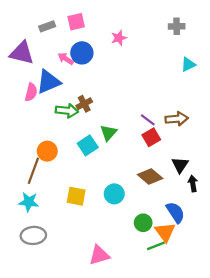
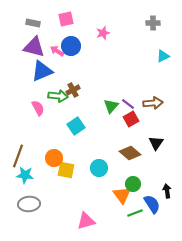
gray rectangle: (47, 26) -> (33, 23), moved, turned 32
purple triangle: (22, 53) -> (34, 47), moved
pink semicircle: (31, 92) -> (38, 108), moved, turned -42
green triangle: (108, 133) -> (111, 106), moved
orange circle: (47, 151) -> (54, 158), moved
brown line: (33, 171) -> (18, 156), moved
black arrow: (193, 183) -> (167, 191), moved
blue semicircle: (175, 212) -> (152, 204), moved
green circle: (143, 223) -> (133, 184), moved
orange triangle: (165, 232) -> (122, 195), moved

